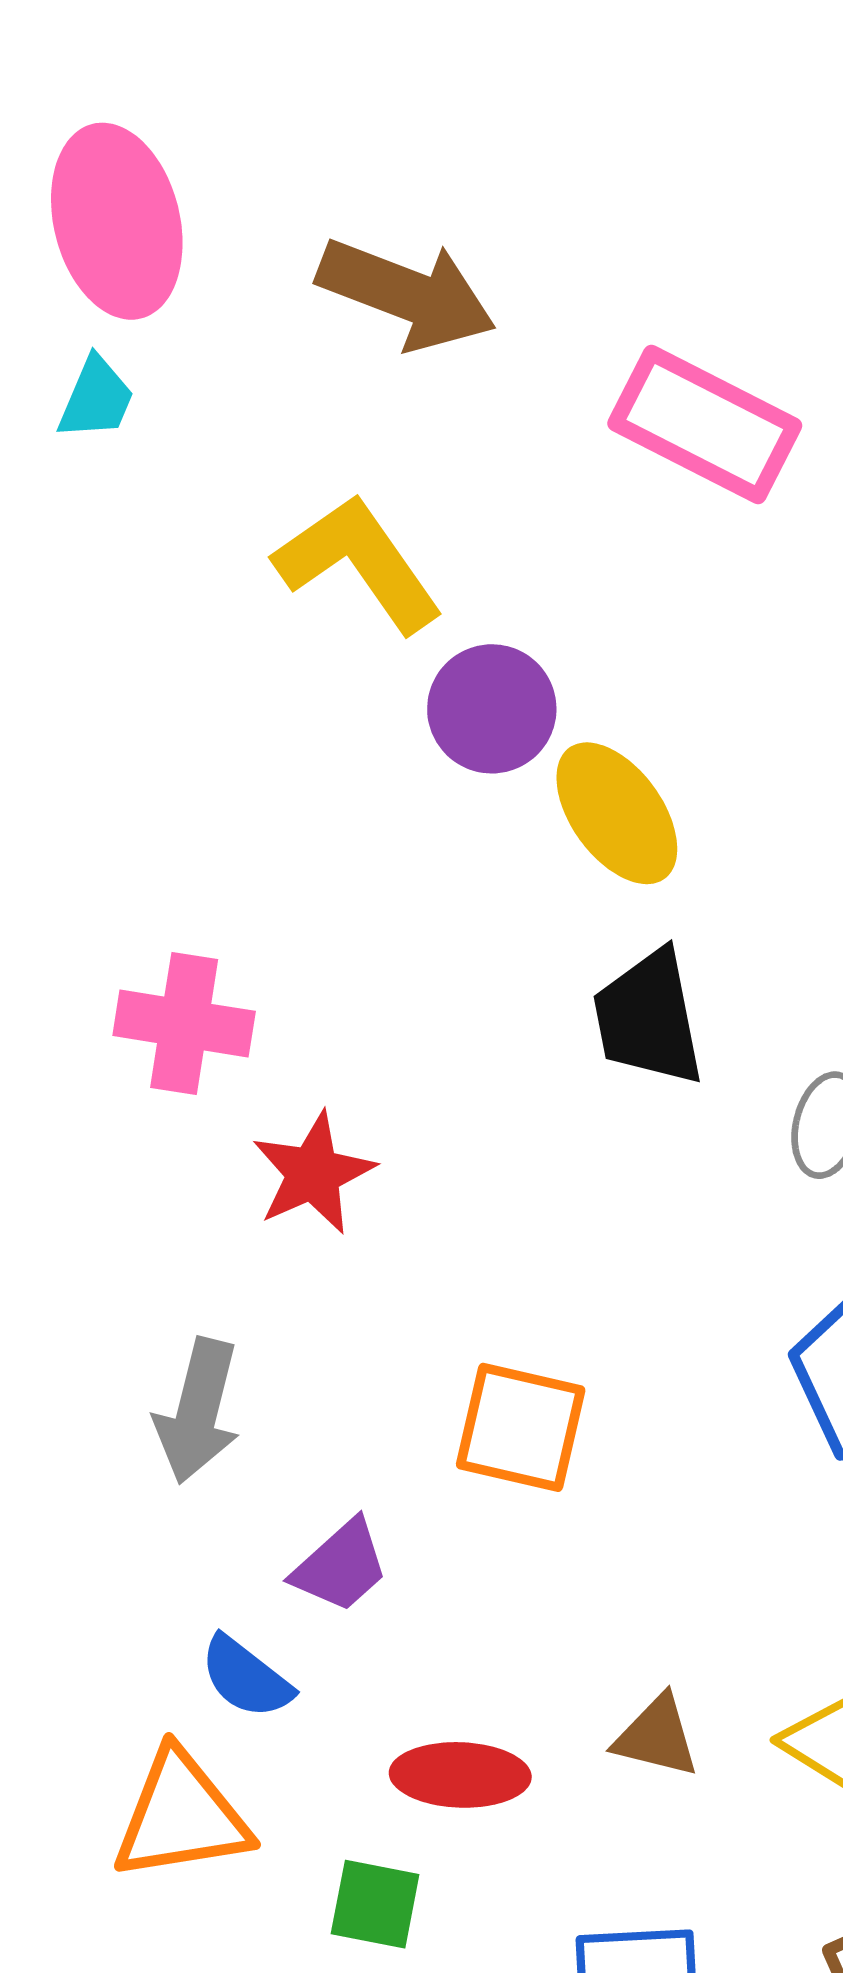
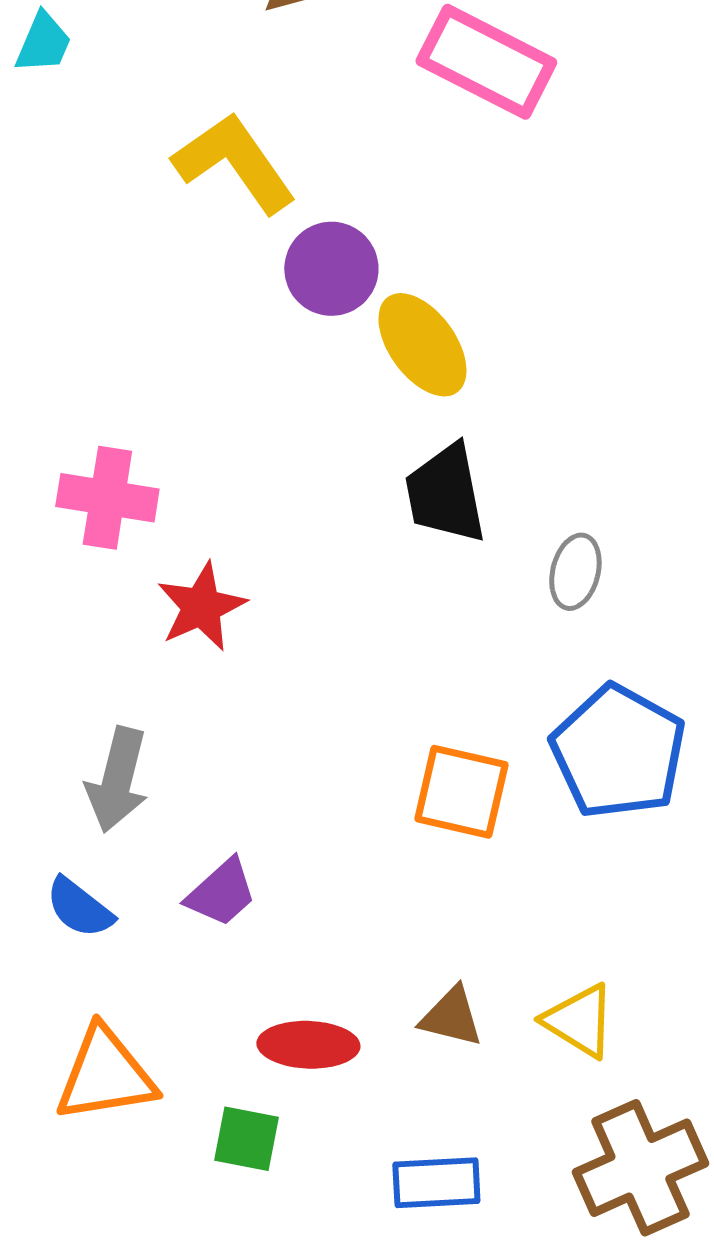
orange square: (521, 1427) -> (461, 792), moved
blue semicircle: (246, 1677) -> (79, 908), moved

